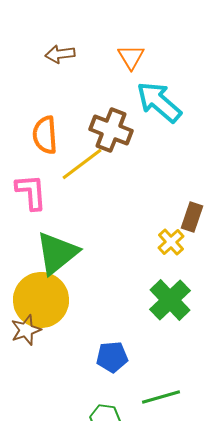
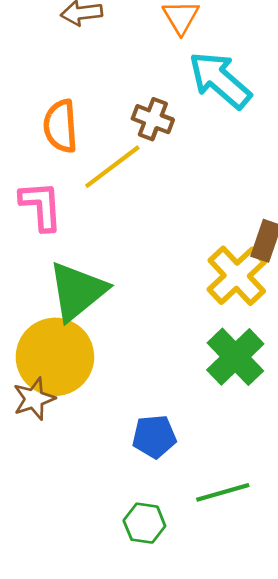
brown cross: (111, 130) -> (153, 119), size x0.7
yellow cross: (171, 242) -> (237, 276), size x1.6

